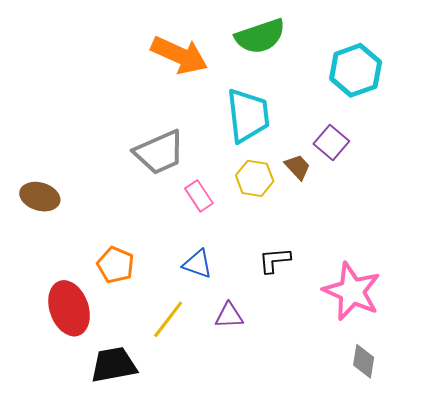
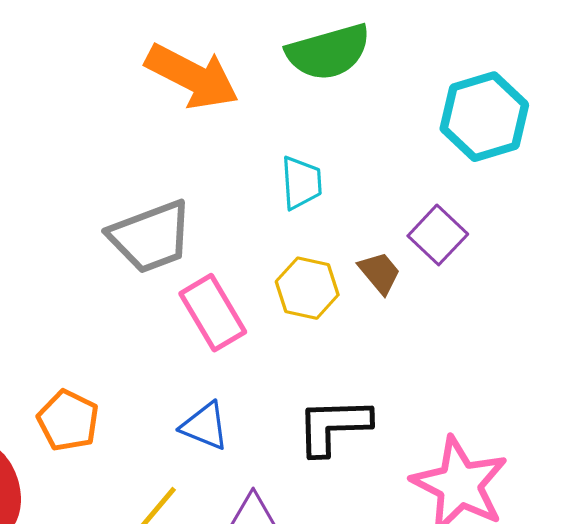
cyan trapezoid: (248, 115) -> (301, 183), size x0.6
pink rectangle: (199, 196) -> (213, 313), size x1.4
black L-shape: (275, 260) -> (333, 426), size x1.4

